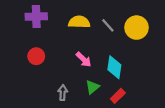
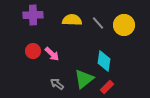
pink arrow: (84, 60) -> (52, 54), moved
green triangle: (92, 87) -> (84, 79), size x1.5
gray arrow: (63, 93) -> (57, 84), turned -56

